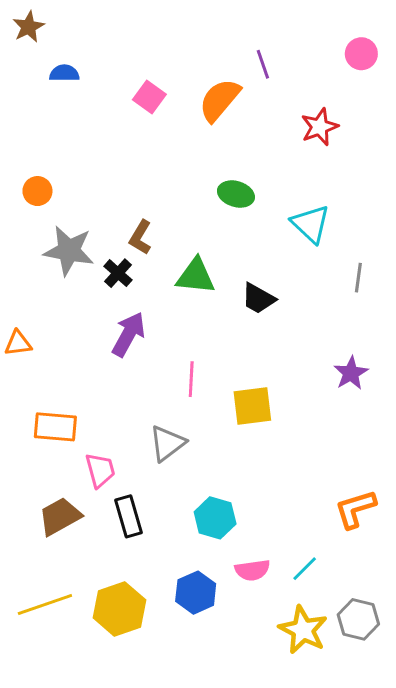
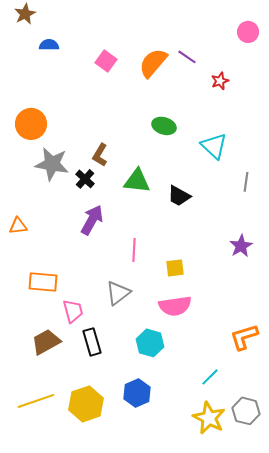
purple line: (263, 64) -> (187, 57), moved, turned -36
red star: (320, 127) -> (220, 81), size x0.7
orange circle: (37, 191) -> (31, 124), size x1.6
yellow square: (252, 406) -> (175, 268), size x0.7
pink semicircle: (252, 570) -> (175, 306), moved, size x1.4

